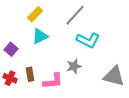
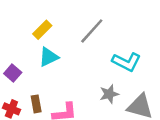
cyan L-shape: (88, 40) -> (126, 62), moved
gray star: (74, 66) -> (109, 94), moved

